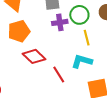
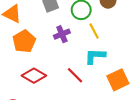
purple cross: (60, 22) -> (62, 34), moved
red diamond: (34, 56) -> (34, 76), moved

